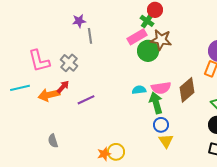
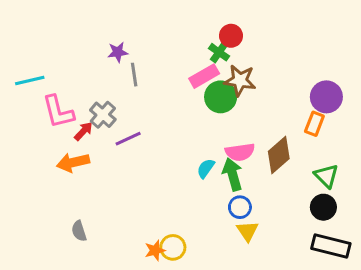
red arrow: (63, 87) -> (83, 131), moved
cyan line: (20, 88) -> (30, 80), moved
cyan semicircle: (139, 90) -> (206, 168), moved, turned -48
purple line: (86, 100) -> (128, 139), moved

